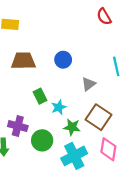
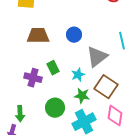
gray triangle: (89, 84) -> (97, 57), size x1.6
cyan star: (59, 107) -> (78, 75), moved
purple cross: (18, 126) -> (33, 78), moved

